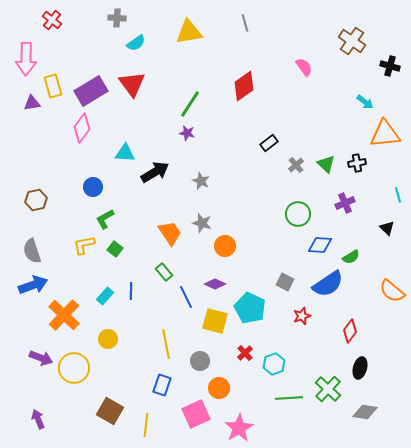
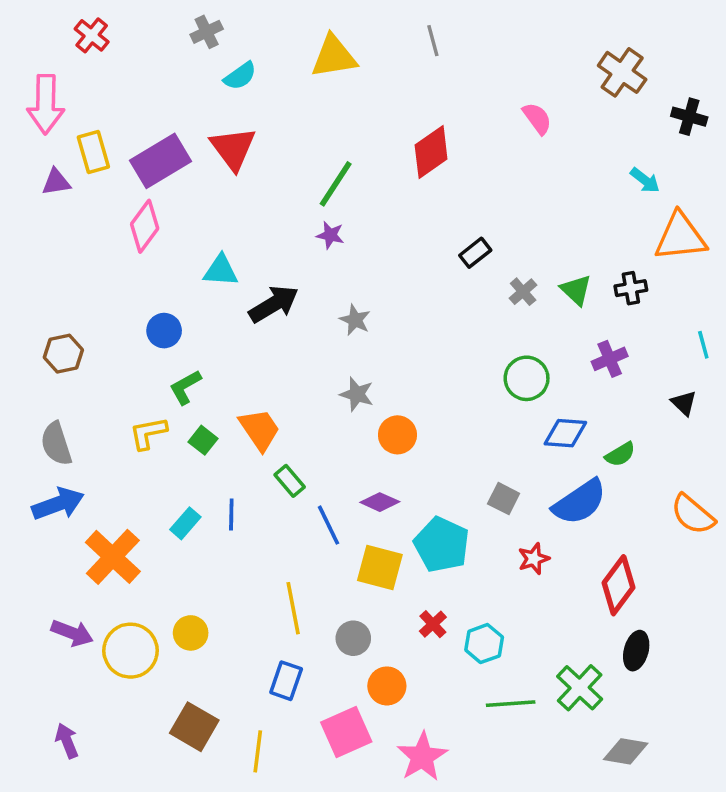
gray cross: (117, 18) -> (207, 32), turned -30
orange trapezoid: (170, 233) -> (260, 430), moved
red diamond: (350, 331) -> (618, 585), size x1.4
yellow circle: (108, 339) -> (191, 633), moved
gray diamond: (365, 412) -> (626, 751), moved

